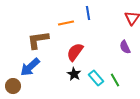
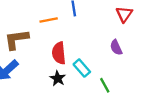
red semicircle: (75, 52) -> (59, 53), turned -42
cyan rectangle: (96, 78) -> (82, 68), moved

